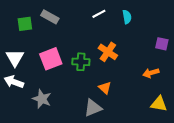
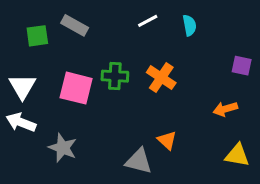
pink square: (51, 59) -> (76, 88), turned 35
green cross: (81, 62) -> (115, 76), moved
orange triangle: (105, 88) -> (167, 140), moved
gray triangle: (93, 108) -> (139, 161), turned 36

